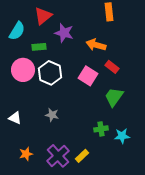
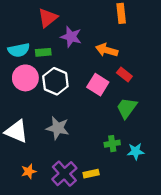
cyan semicircle: (17, 31) -> (19, 50), moved, turned 48
gray star: (52, 115) -> (58, 128), size x1.5
white triangle: (15, 118) -> (16, 131), size x1.6
yellow rectangle: (82, 156) -> (91, 174), turned 32

